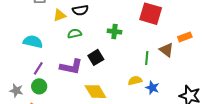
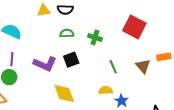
green semicircle: (75, 34) -> (67, 33), moved
green line: (147, 58) -> (113, 67), moved, turned -40
purple line: (38, 68) -> (12, 59), turned -40

